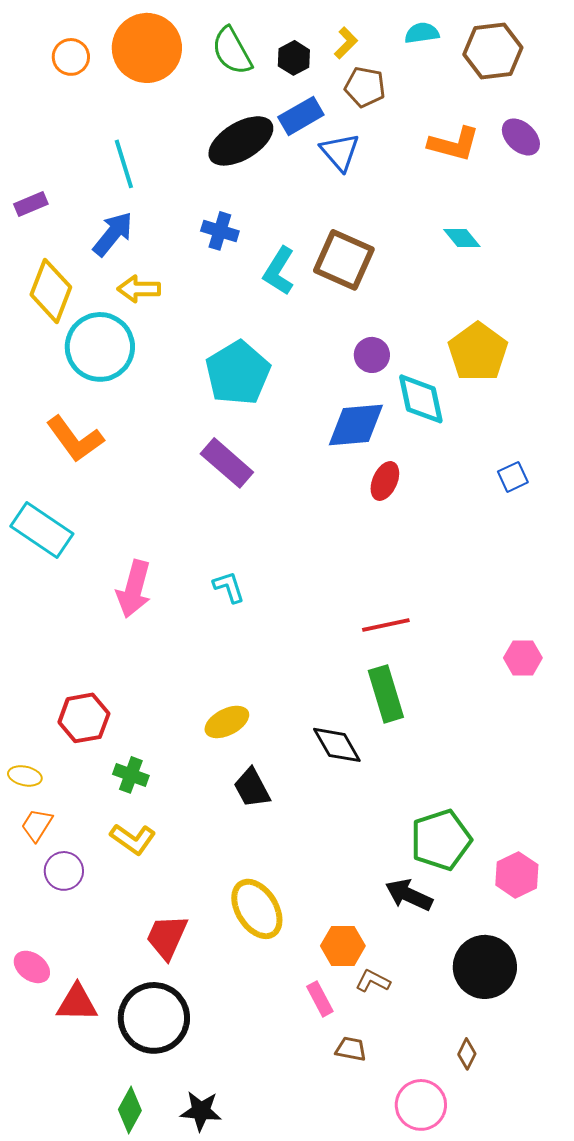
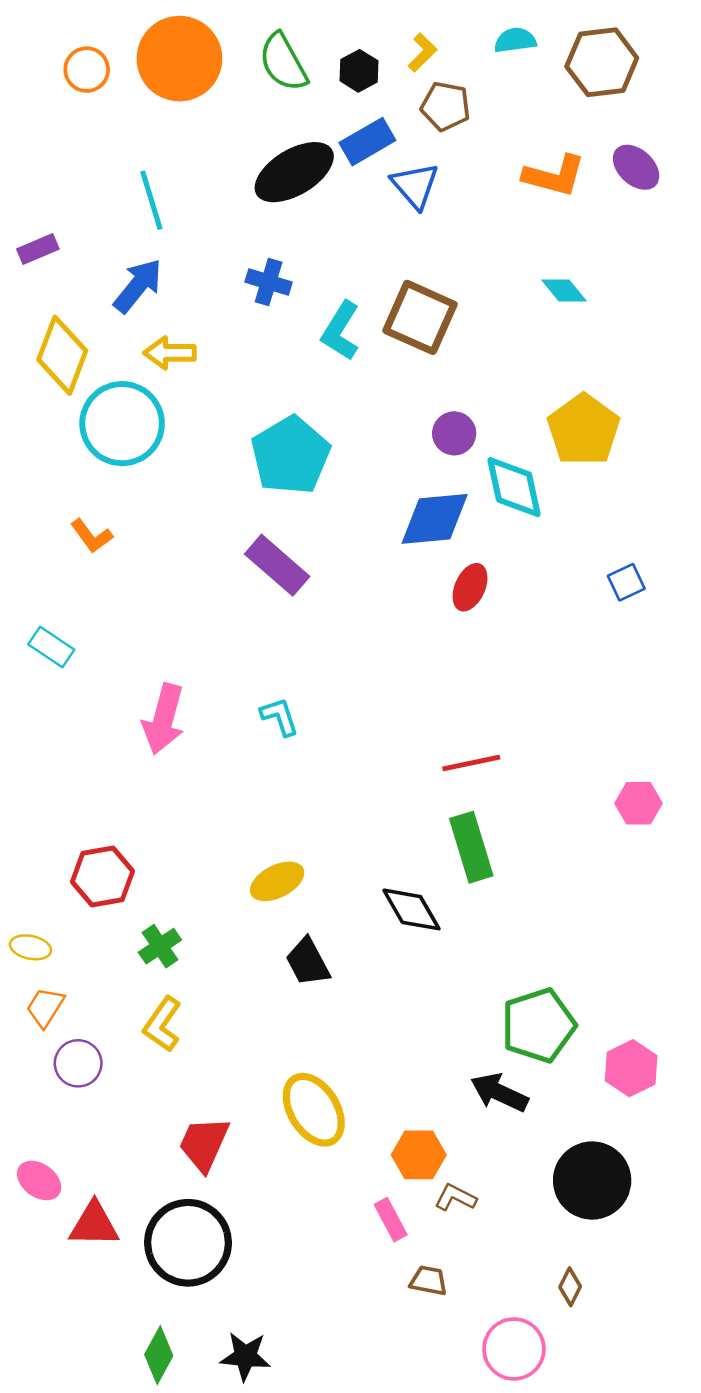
orange L-shape: (75, 439) -> (92, 536), size x0.6
cyan rectangle: (42, 530) -> (51, 647), size x0.6
green cross: (131, 775) -> (160, 946), turned 36
yellow L-shape: (133, 839) -> (162, 1024), turned 90

